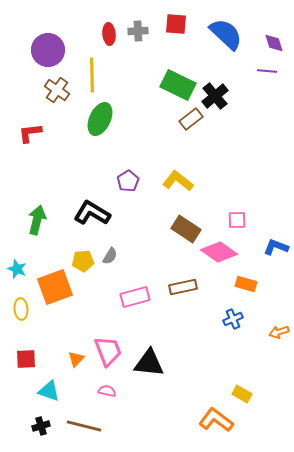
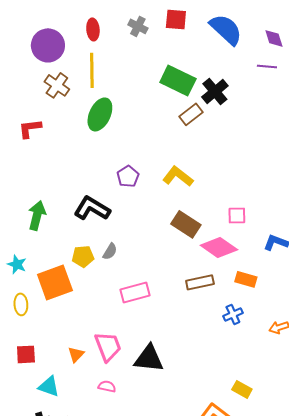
gray cross: (138, 31) -> (138, 26), turned 30
red ellipse: (109, 34) -> (93, 29), moved
brown rectangle: (183, 287) -> (200, 282), moved

